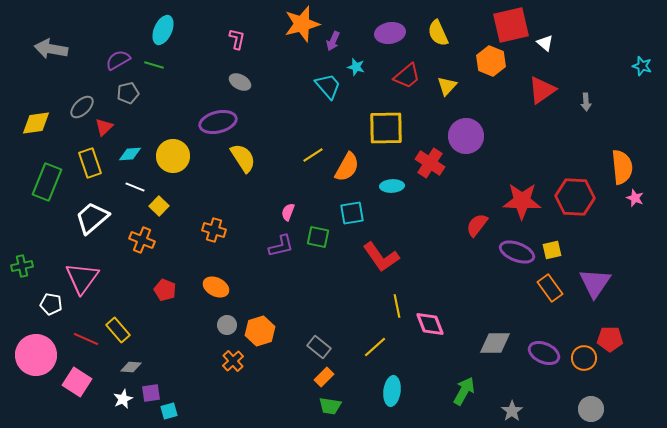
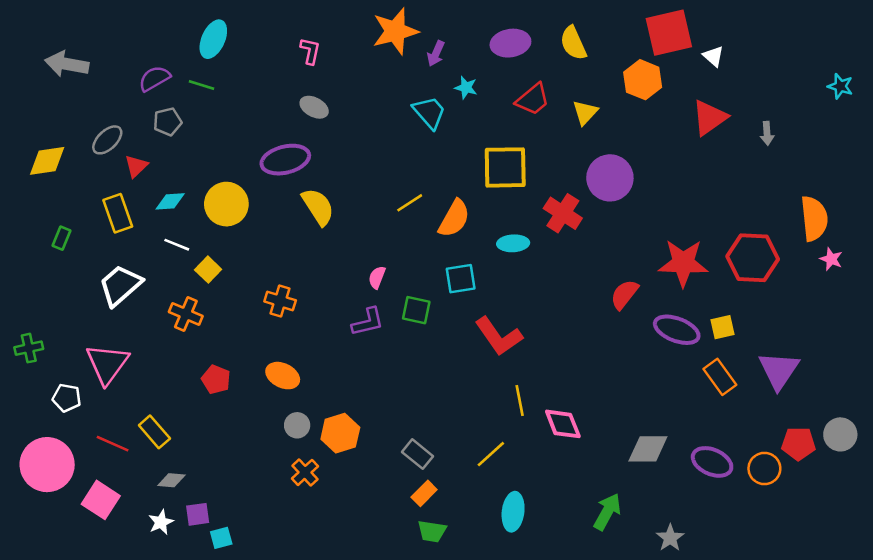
green rectangle: (47, 182) -> (61, 238), size x0.5
gray circle: (591, 409) -> (840, 434), moved

